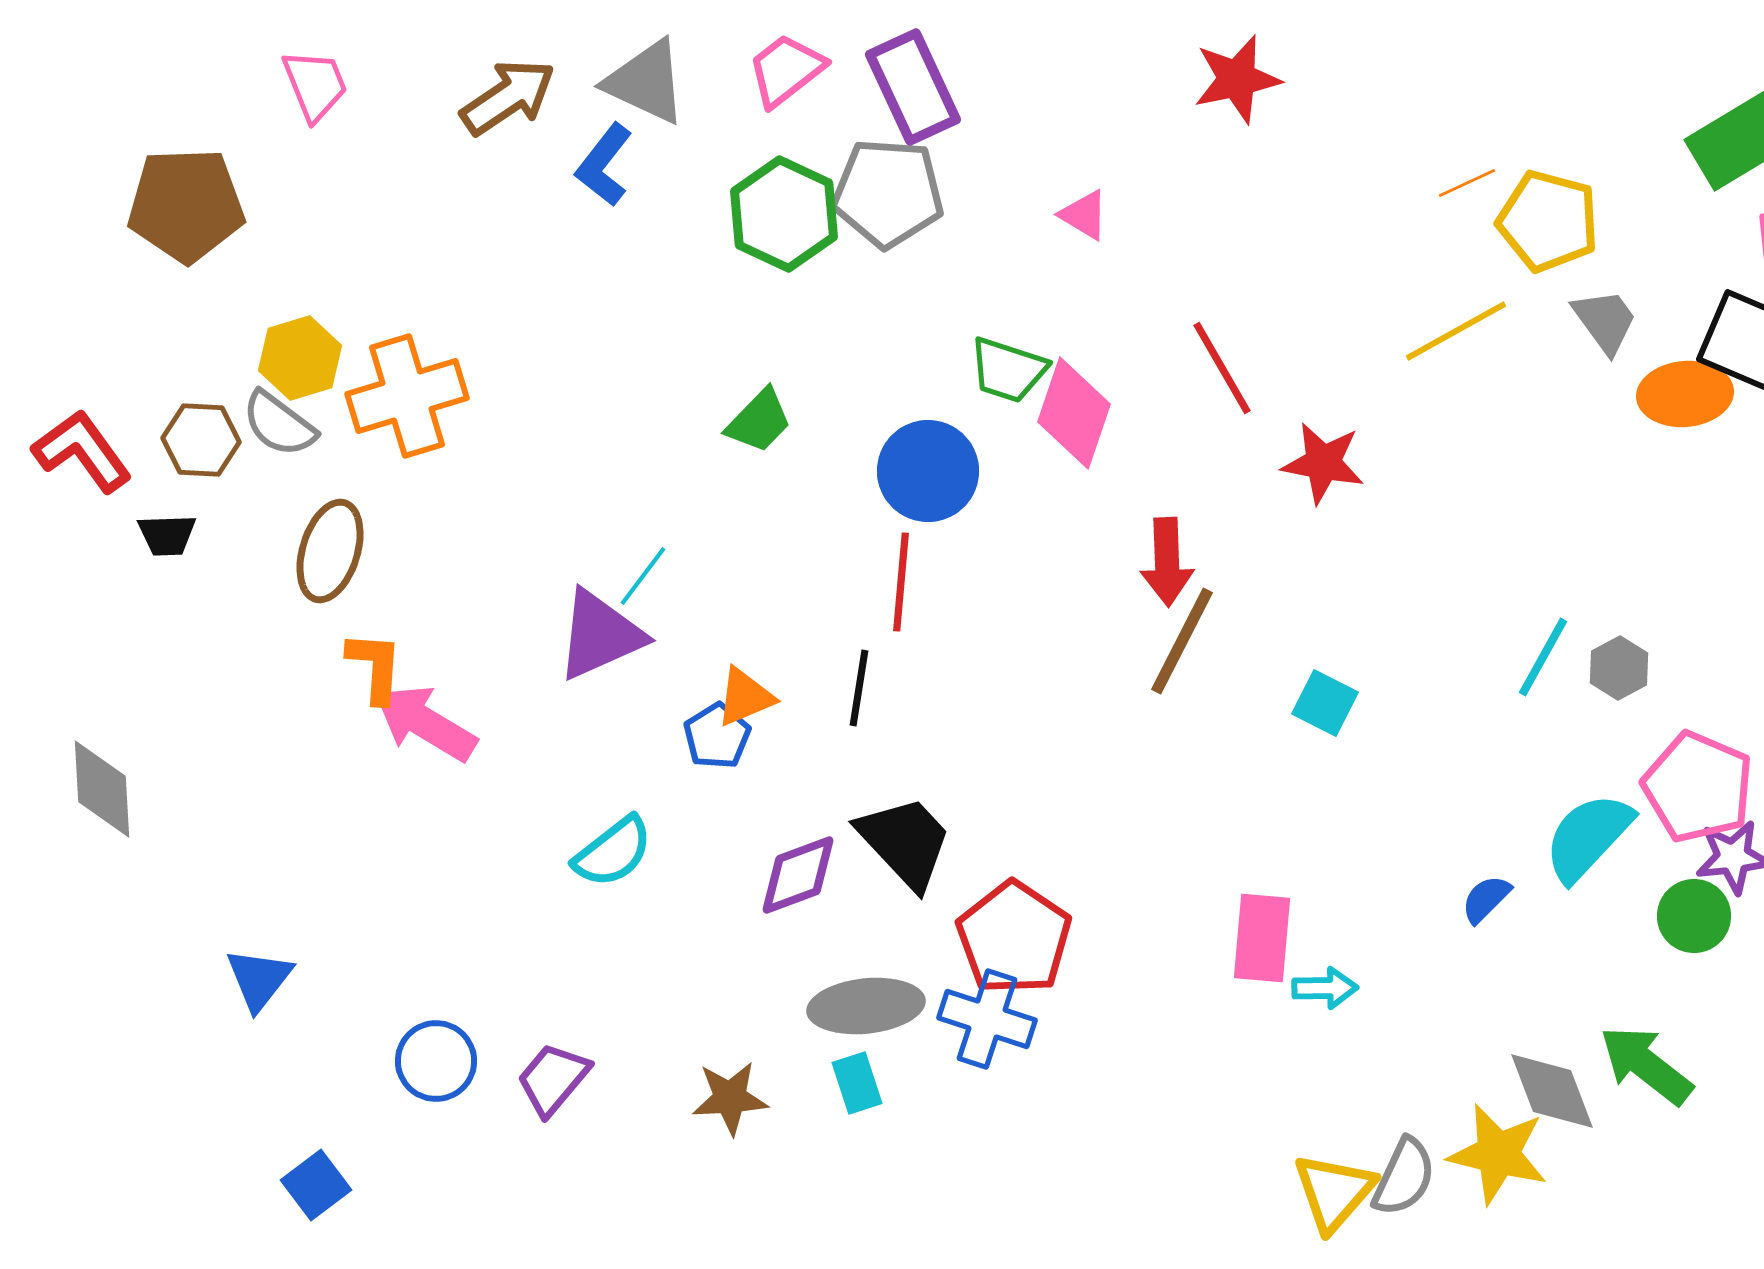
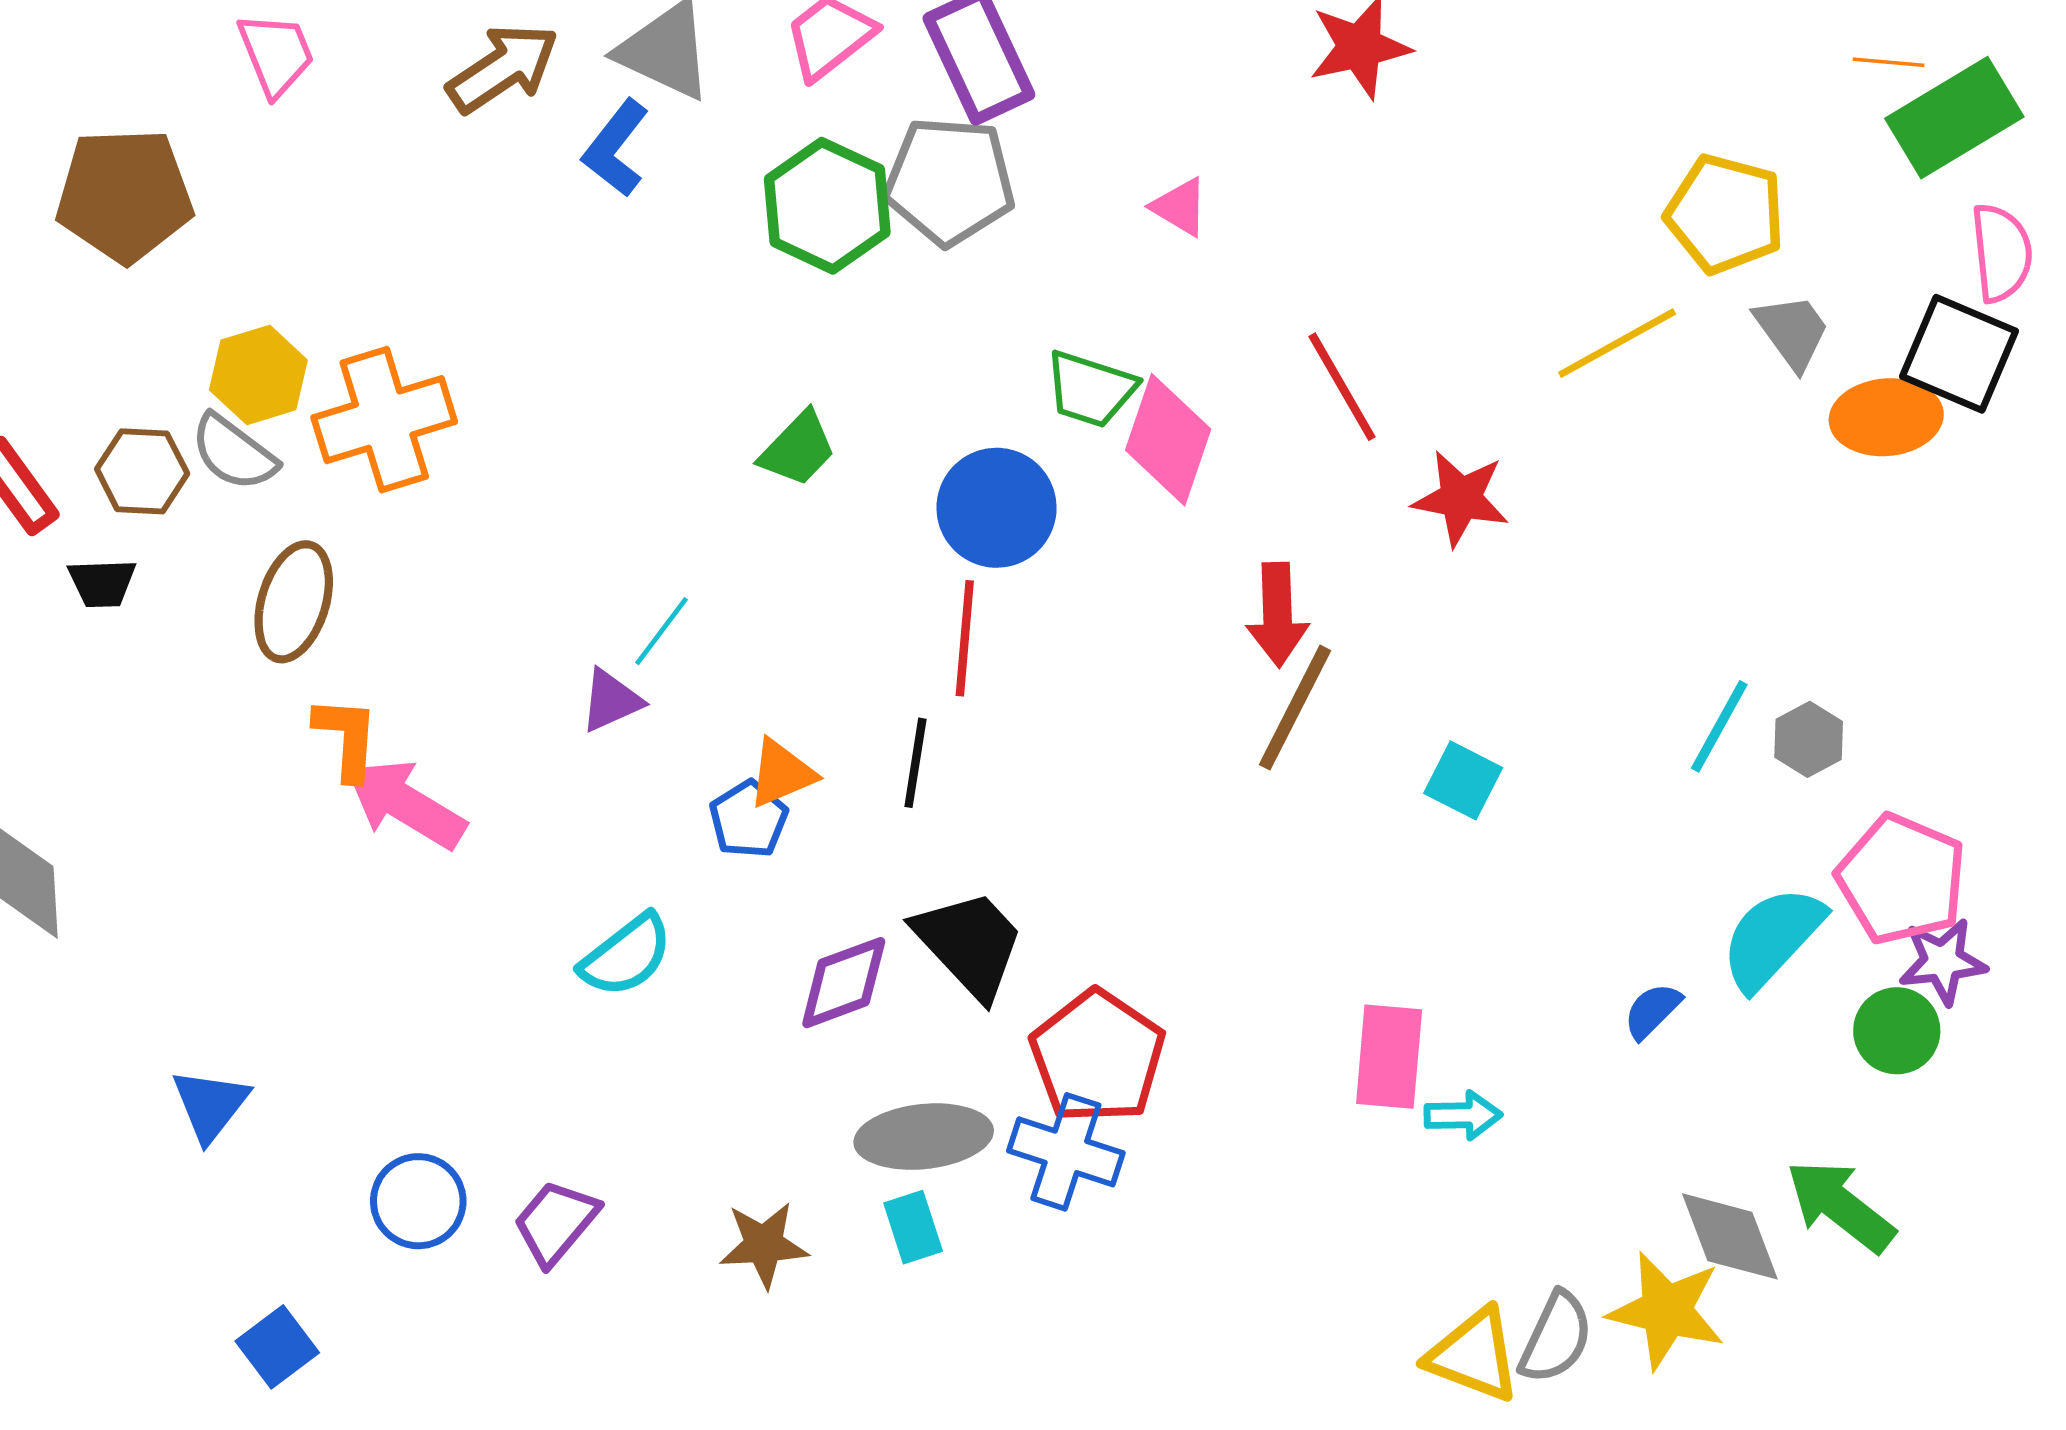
orange line: (1467, 183) -> (1889, 62), moved, turned 30
purple triangle: (600, 635) -> (611, 701), size x0.6
yellow triangle: (1334, 1192) -> (1474, 1355), turned -50

